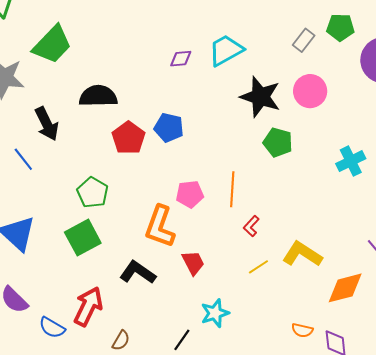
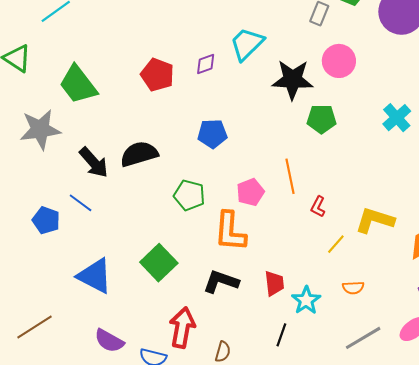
green trapezoid: (52, 45) -> (78, 85), turned 114
black semicircle: (98, 96) -> (139, 154), moved
red pentagon: (128, 138) -> (157, 75), moved
green pentagon: (93, 193) -> (189, 195), moved
red trapezoid: (193, 263) -> (274, 283), moved, turned 36
orange semicircle: (302, 330) -> (353, 288), moved

